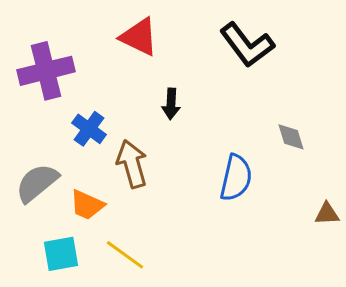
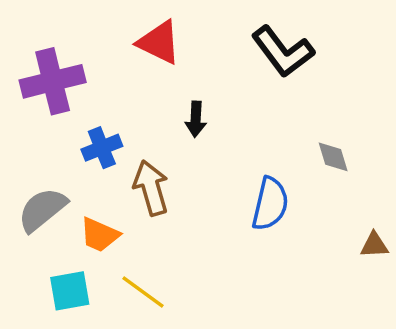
blue cross: (89, 129) -> (102, 148), turned 32

